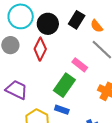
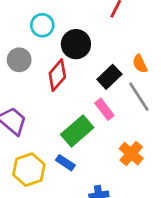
cyan circle: (21, 16) -> (42, 25), size x0.7
black rectangle: (77, 20) -> (109, 77), moved

